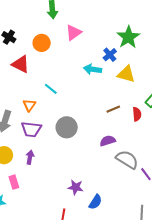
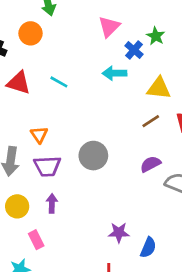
pink triangle: (74, 33) -> (109, 27), moved
green star: (128, 37) -> (156, 36), moved, size x0.6
orange circle: (42, 43) -> (31, 33), moved
yellow triangle: (126, 74) -> (159, 88), moved
cyan line: (51, 89) -> (59, 82), moved

